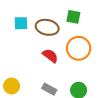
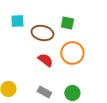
cyan square: (21, 23) -> (17, 21), moved

